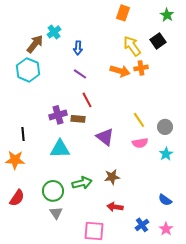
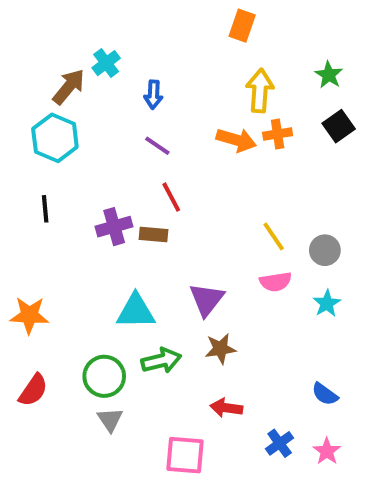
green star: (167, 15) -> (329, 75), moved
black square: (158, 41) -> (339, 126), moved
yellow arrow: (132, 46) -> (260, 91), turned 40
black line: (23, 134) -> (45, 209), moved
purple triangle: (105, 137) -> (207, 299), moved, turned 30
cyan triangle: (60, 149) -> (136, 311), moved

